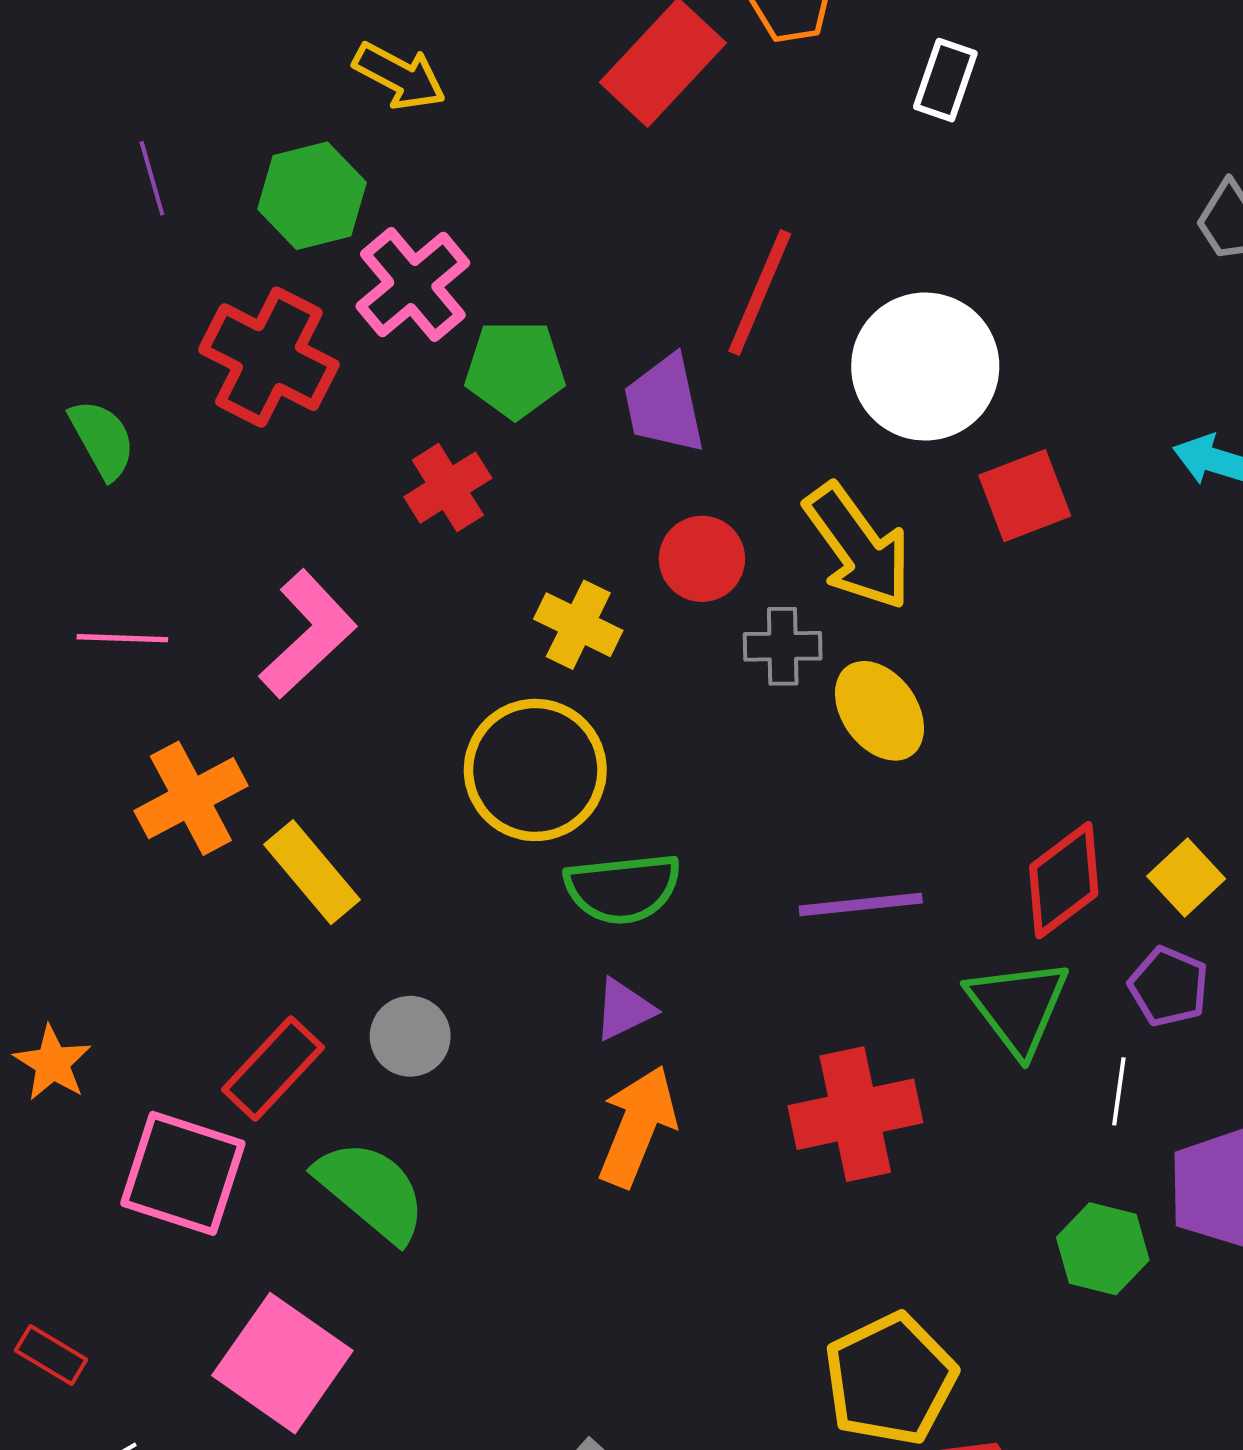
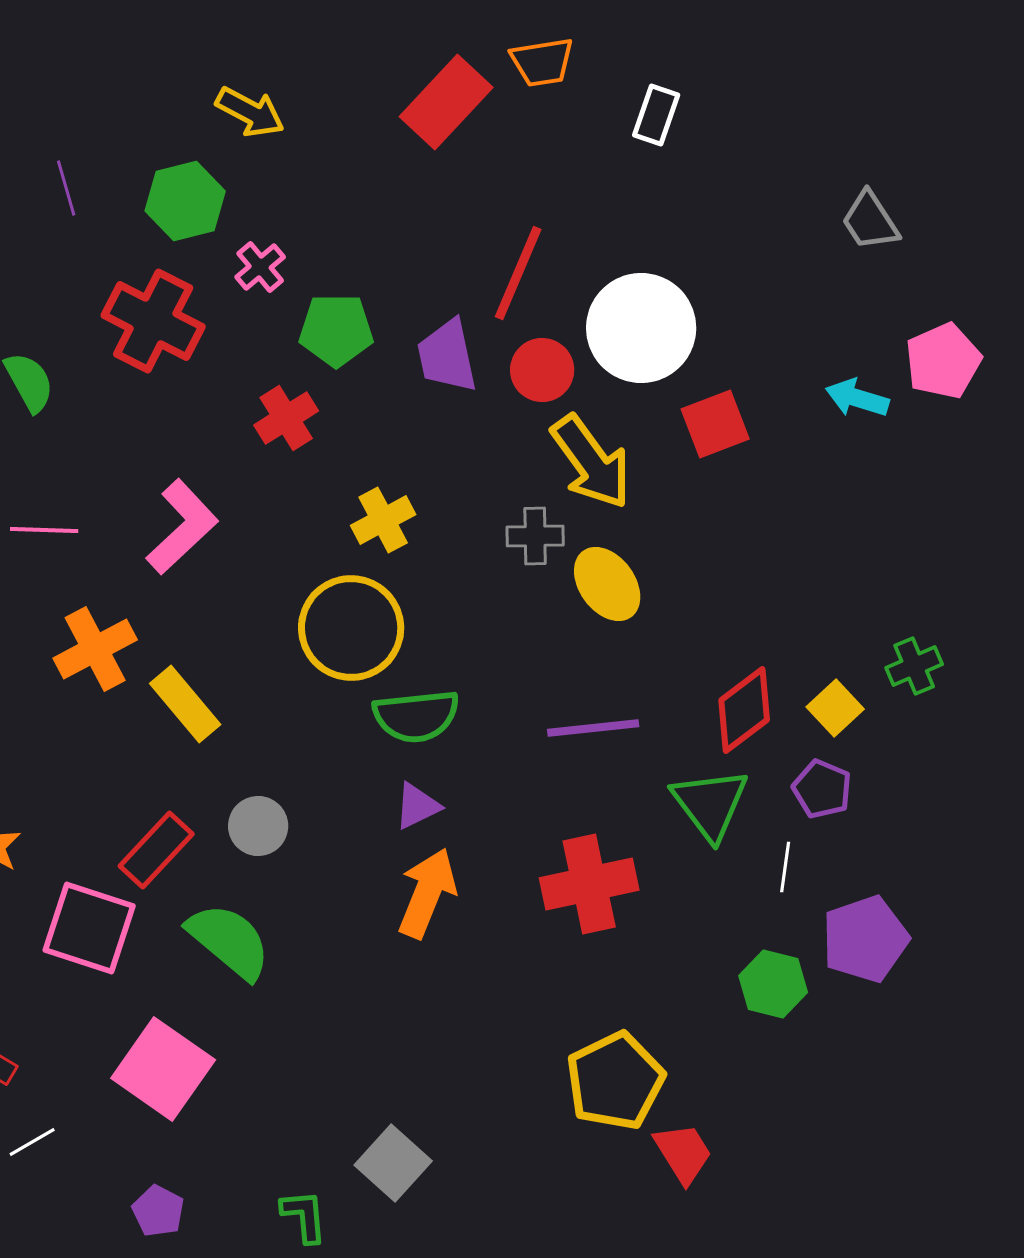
pink cross: (413, 284) -> (260, 267), size x0.6
red circle: (702, 559) -> (542, 370), moved
yellow cross: (578, 625) -> (383, 520), turned 36

